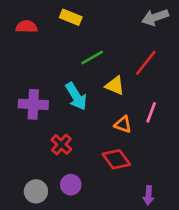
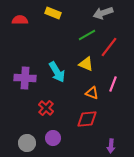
gray arrow: (155, 17) -> (103, 13), moved
green line: (92, 57) -> (87, 35), moved
red diamond: (116, 159) -> (87, 119), turned -60

